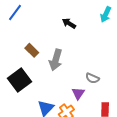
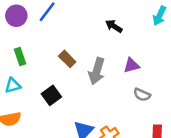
black square: (19, 80) -> (51, 95), size x0.7
purple triangle: (78, 93) -> (132, 65), moved, turned 40

